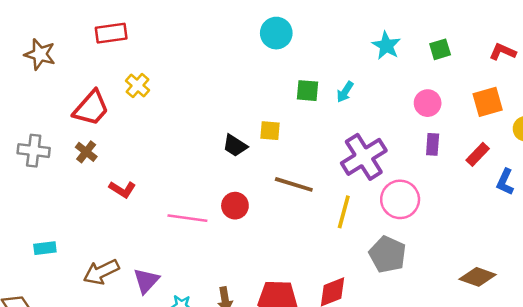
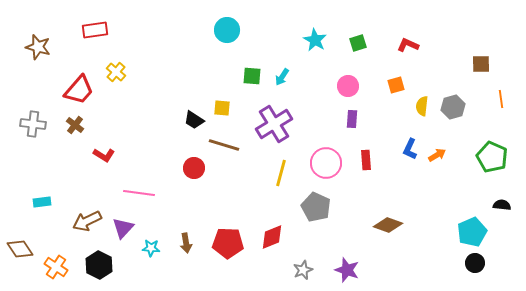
orange square: (488, 102) -> (396, 85), size x0.7
red rectangle: (478, 154) -> (366, 160), moved, turned -48
purple cross: (364, 157) -> (274, 124), moved
brown line: (294, 184) -> (224, 145), moved
pink line: (187, 218) -> (139, 193), moved

